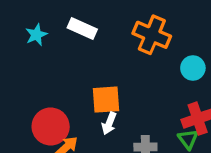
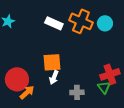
white rectangle: (82, 28) -> (54, 23), moved
cyan circle: (193, 68) -> (105, 23), moved

